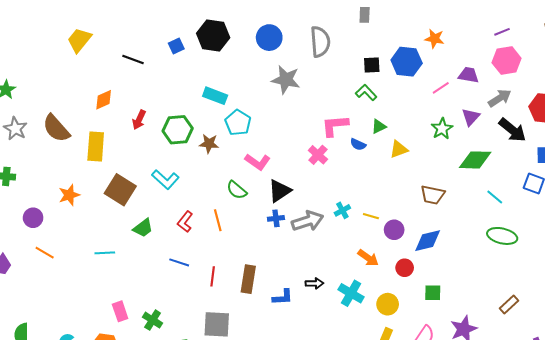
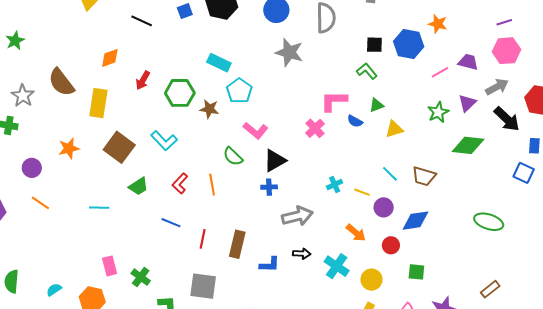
gray star: (15, 129) -> (23, 96), moved
cyan line: (495, 197) -> (390, 174), moved
gray arrow: (308, 221) -> (297, 216), moved

